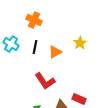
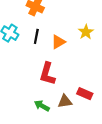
red L-shape: (45, 81) -> (47, 74), turned 50

